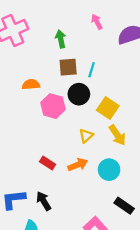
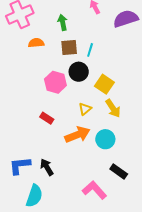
orange semicircle: (31, 84) -> (36, 43), moved
red rectangle: (48, 163) -> (47, 118), moved
orange arrow: (78, 165) -> (77, 135), size x1.4

